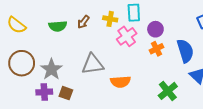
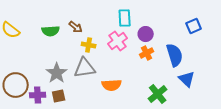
yellow cross: (110, 19) -> (89, 45), moved
brown arrow: (83, 22) -> (76, 27), turned -88
brown circle: (22, 63) -> (16, 85), moved
gray star: (51, 69) -> (57, 73), moved
brown square: (66, 93) -> (59, 96), turned -32

